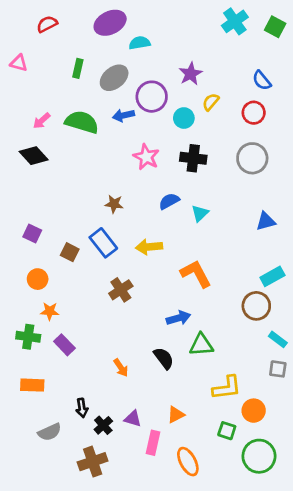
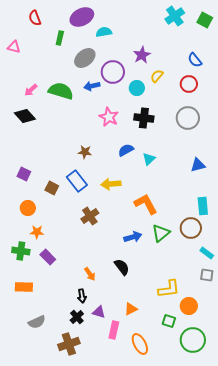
red semicircle: (47, 24) -> (35, 18), turned -84
green rectangle: (78, 68) -> (60, 38), moved
cyan rectangle: (272, 276) -> (203, 206), turned -66
green triangle: (201, 345) -> (161, 233), moved, turned -36
black arrow: (82, 408) -> (82, 296), moved

